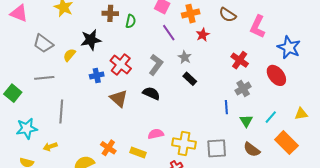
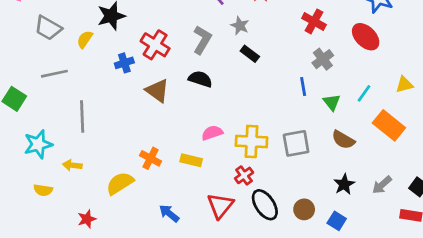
yellow arrow: (50, 147) -> (72, 165), turned 32

